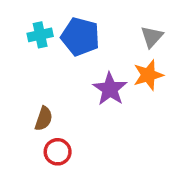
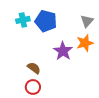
brown semicircle: (44, 119) -> (34, 68), moved, turned -72

